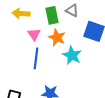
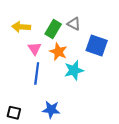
green rectangle: (52, 15) -> (53, 29), turned 42
cyan star: (72, 55) -> (74, 70), turned 30

